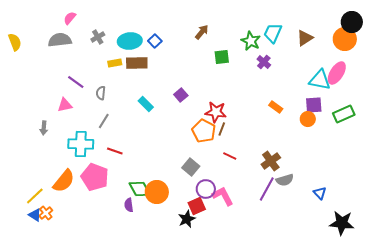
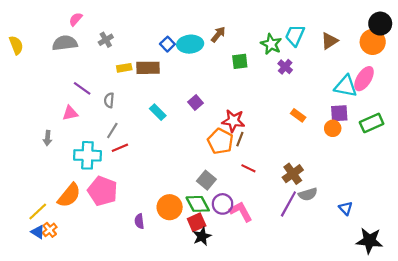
cyan ellipse: (130, 41) -> (190, 44), moved
red line: (115, 151) -> (120, 148), moved, turned -42
green diamond: (140, 189) -> (198, 204), moved
red square: (197, 206) -> (197, 222), moved

